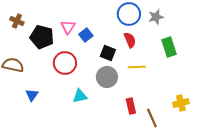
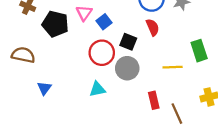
green rectangle: (169, 47) -> (199, 51), moved
red circle: (65, 63) -> (102, 53), moved
yellow line: (137, 67) -> (173, 67), moved

